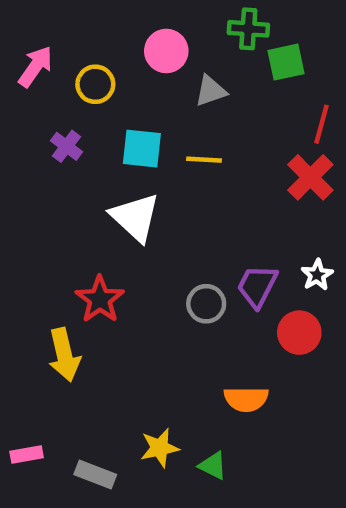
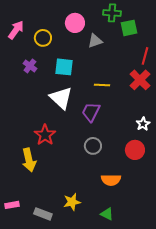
yellow line: (204, 160) -> (102, 85), moved
purple trapezoid: (257, 286) -> (91, 112), moved
gray circle: (206, 304) -> (93, 146), moved
green triangle: (213, 466) -> (107, 214), moved

